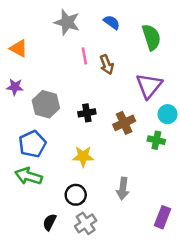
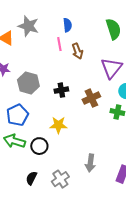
gray star: (67, 22) -> (28, 26), moved
blue semicircle: (112, 22) -> (67, 25), moved, turned 48
gray arrow: (123, 189) -> (90, 163), moved
black circle: (76, 195) -> (39, 146), moved

